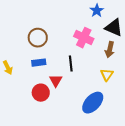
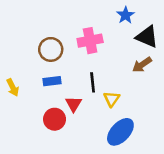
pink cross: (84, 38) -> (90, 41), moved, turned -36
brown arrow: (110, 50) -> (142, 65), turned 42
yellow triangle: (107, 75) -> (112, 99), moved

